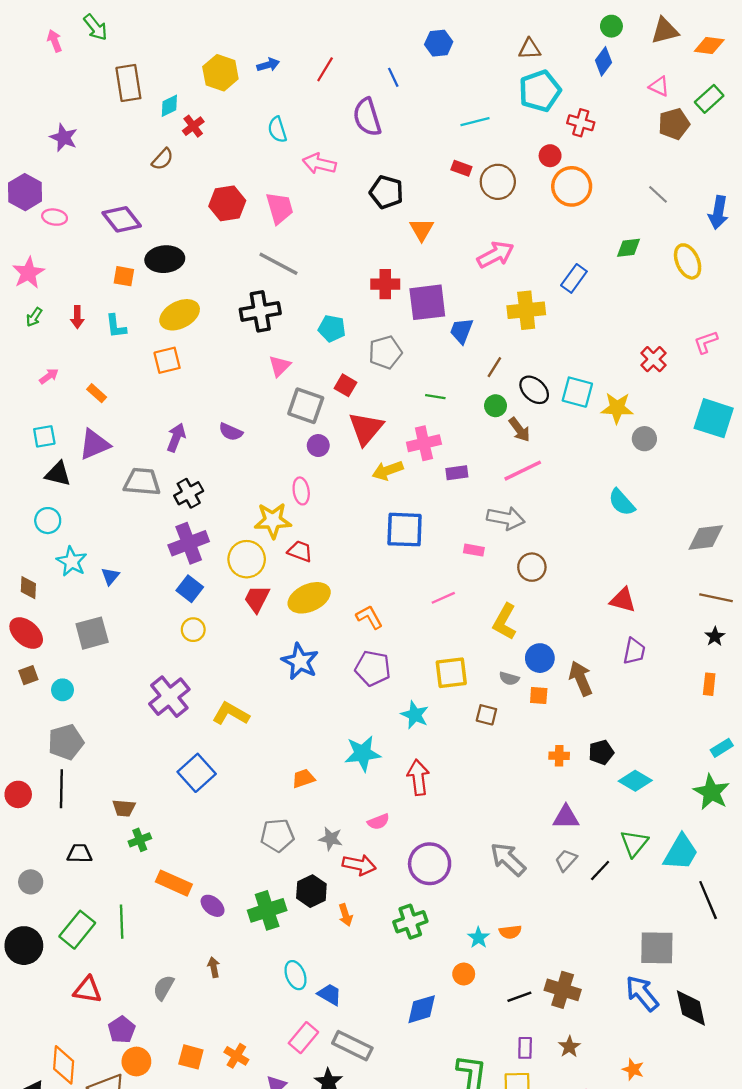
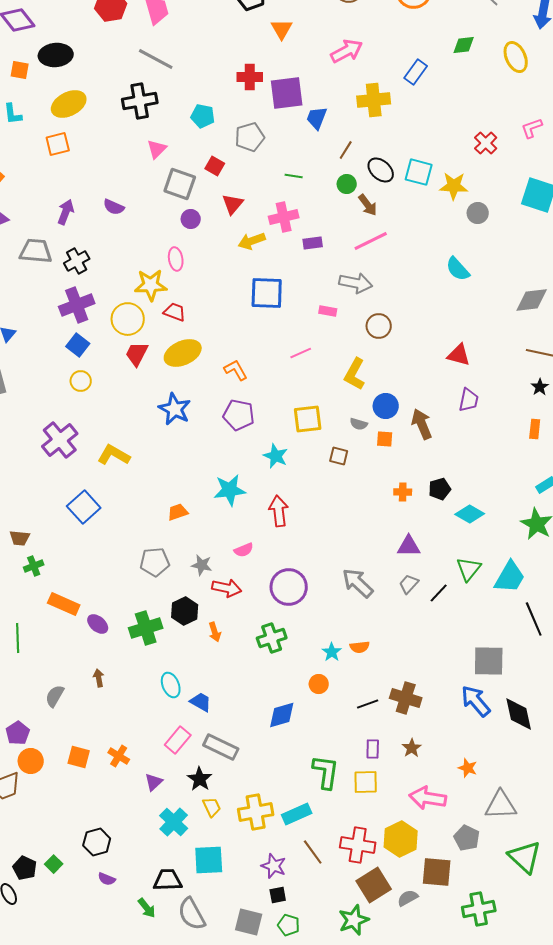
red triangle: (366, 428) -> (233, 204), size x0.7

